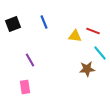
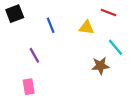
blue line: (44, 22) -> (51, 25), moved
red line: (93, 31) -> (109, 13), moved

